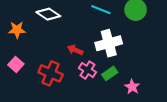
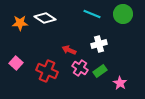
orange star: (17, 30) -> (20, 23), moved
white cross: (109, 43) -> (99, 44), size x0.7

